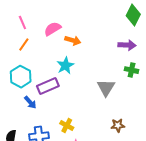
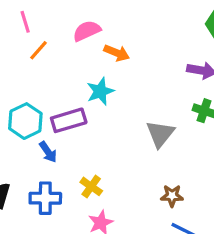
pink line: (22, 22) -> (25, 22), moved
cyan hexagon: (21, 77) -> (25, 121), moved
blue arrow: (30, 102) -> (48, 152), moved

